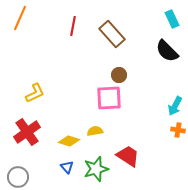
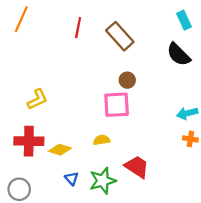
cyan arrow: (175, 106) -> (187, 113), turned 48
red cross: (27, 132) -> (29, 141), turned 36
yellow diamond: (69, 141) -> (60, 150), moved

